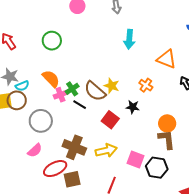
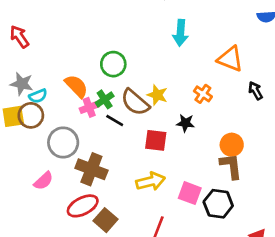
green circle: (52, 41) -> (113, 64), moved
red square: (110, 120) -> (156, 140), turned -30
brown cross: (74, 147) -> (91, 169), moved
pink semicircle: (35, 150) -> (44, 181), moved
brown square: (72, 179) -> (105, 220), turned -36

